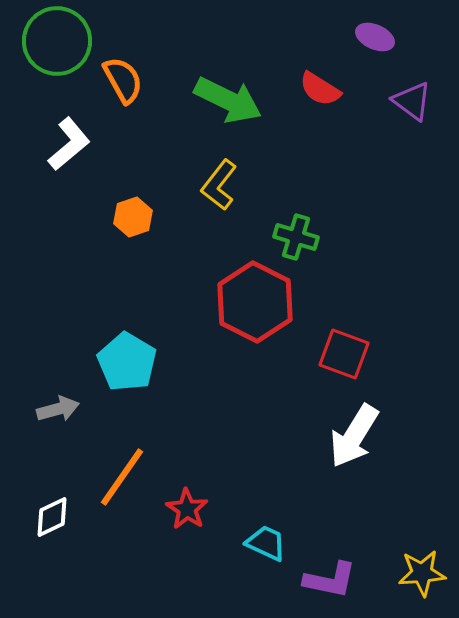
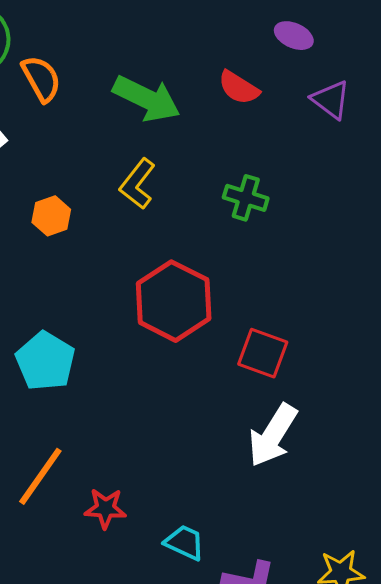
green cross: (296, 237) -> (246, 198), moved
red star: (187, 509) -> (105, 508), turned -30

